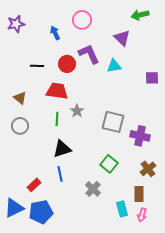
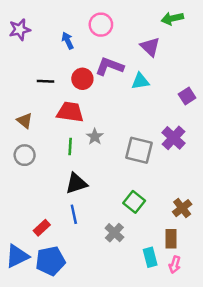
purple L-shape: (89, 54) -> (110, 66), turned -45
purple square: (152, 78) -> (187, 96), turned -32
purple cross: (140, 136) -> (174, 138), moved, turned 30

